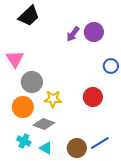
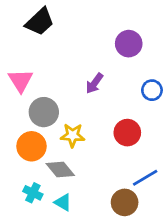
purple arrow: (73, 34) -> (94, 83), moved
gray diamond: (44, 124) -> (60, 170), turned 30
blue line: (100, 143) -> (145, 178), moved
brown circle: (77, 148) -> (125, 202), moved

